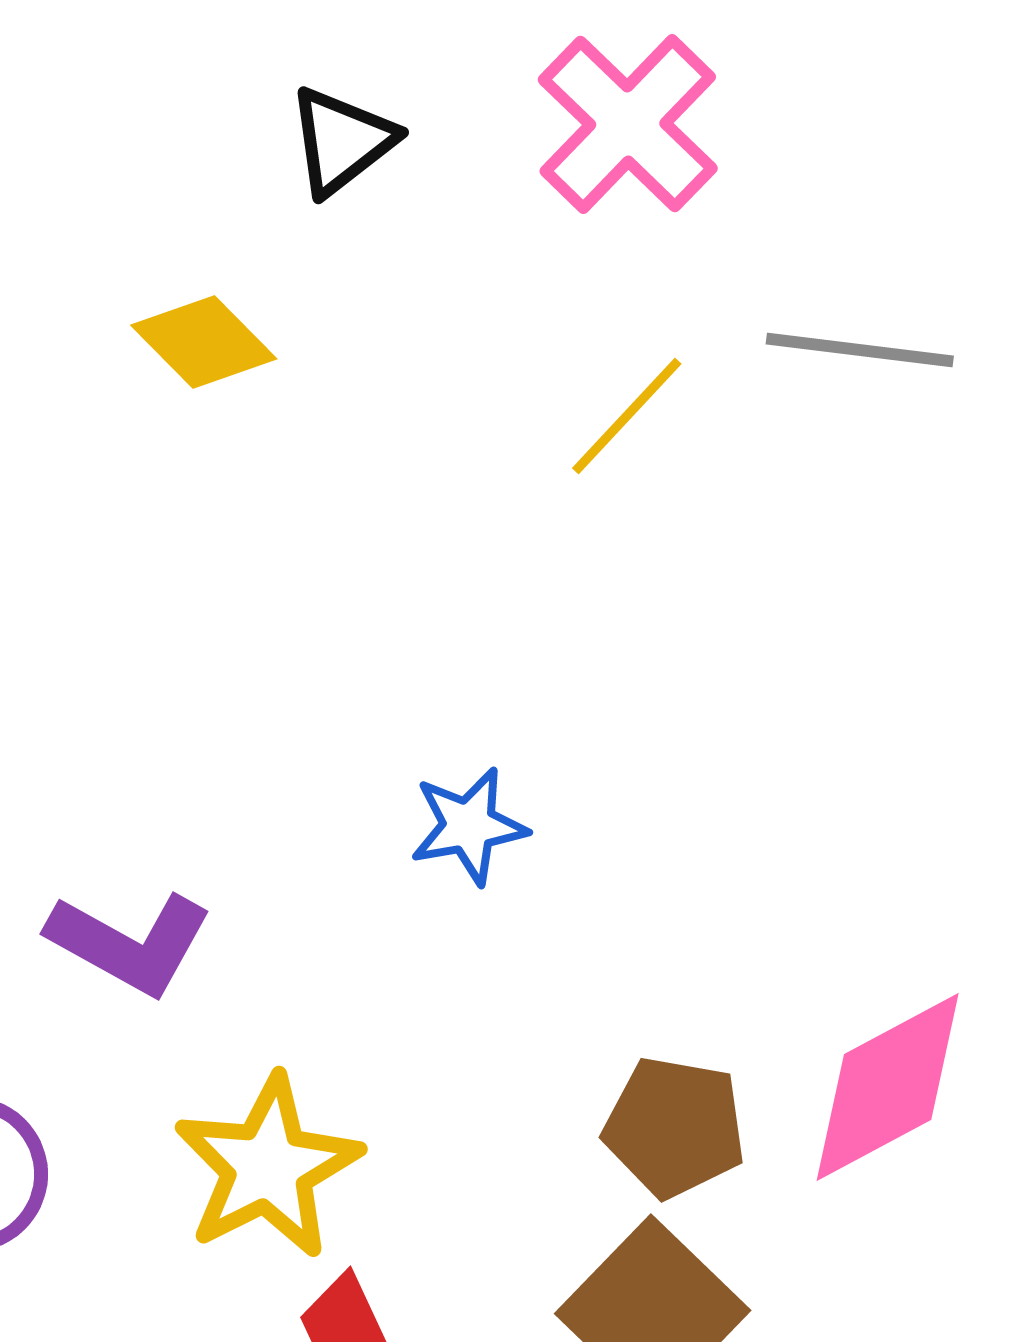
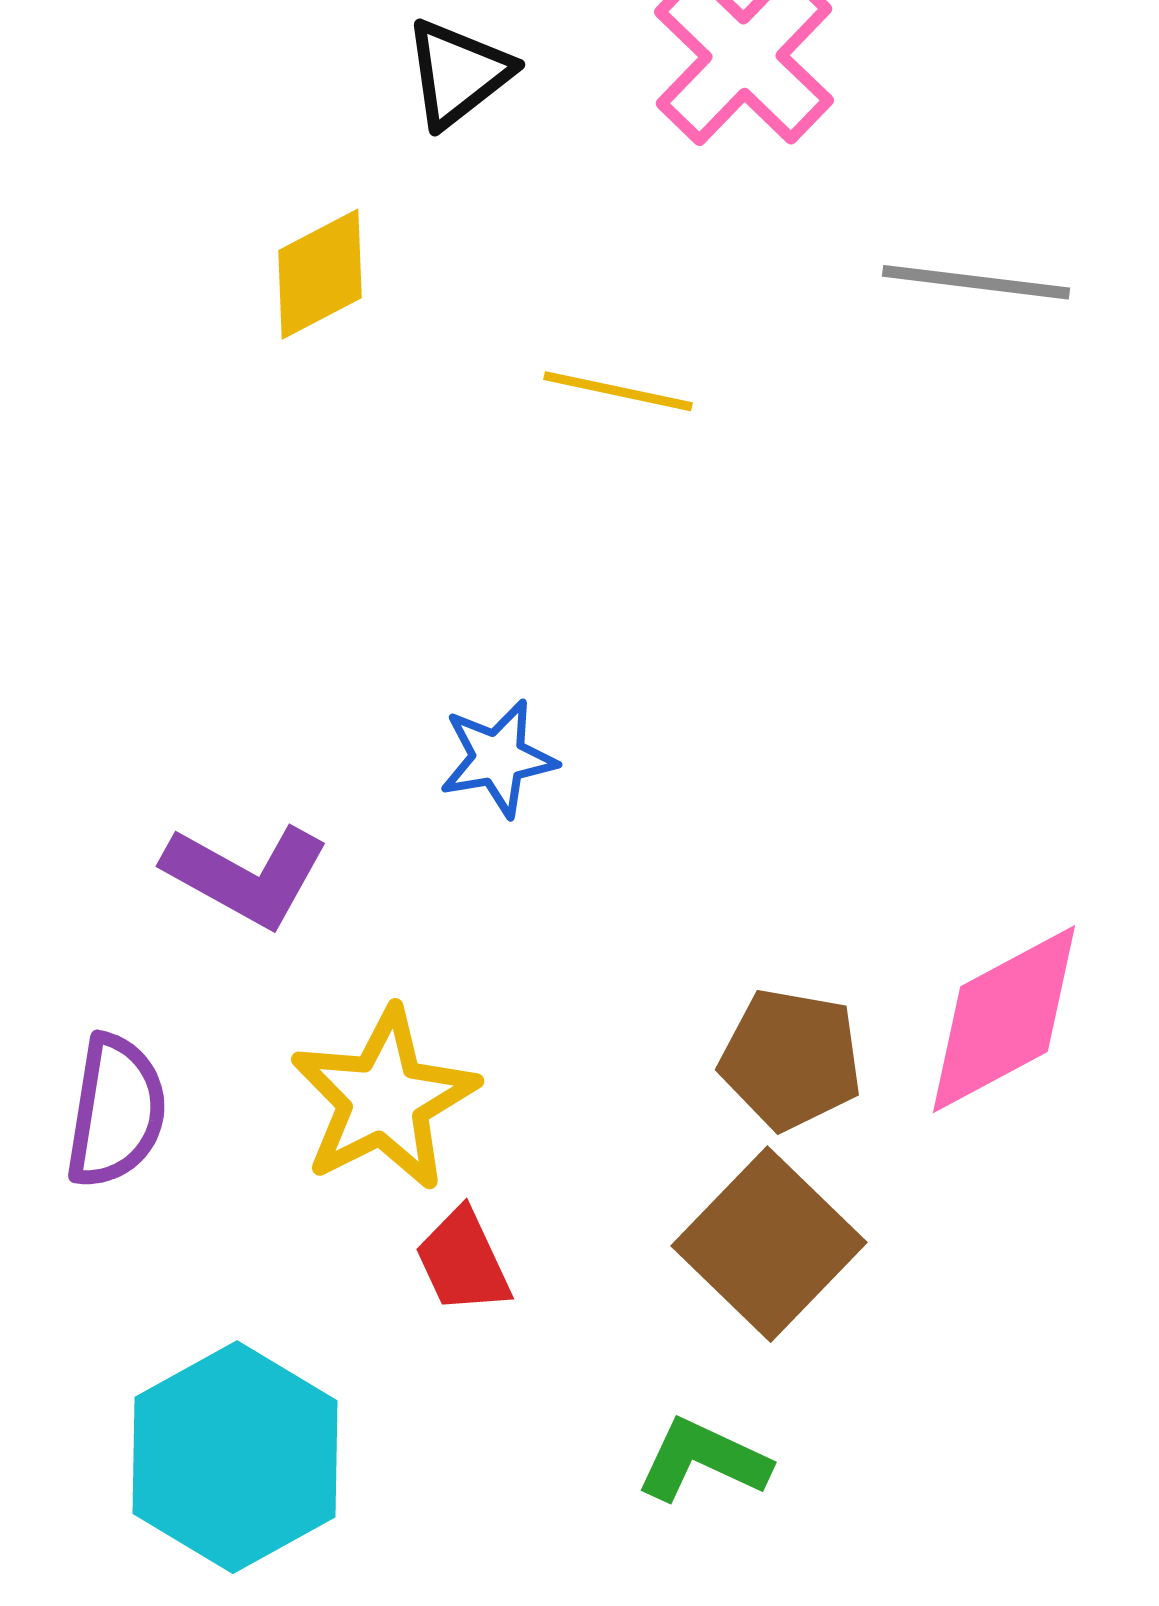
yellow diamond: (204, 342) -> (320, 274), turned -73
yellow line: (627, 416) -> (618, 391), moved, turned 59
blue star: (469, 826) -> (498, 758), moved

